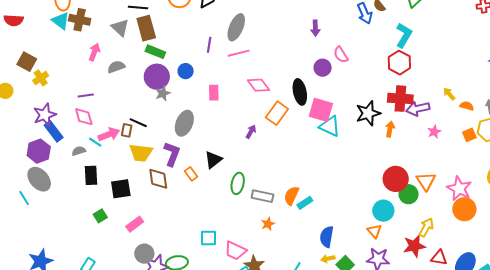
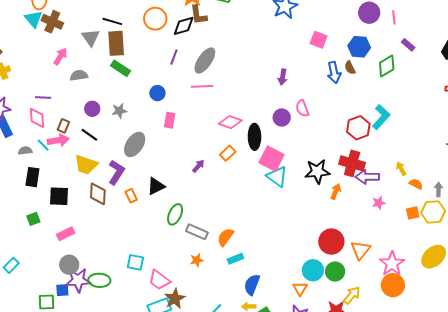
cyan L-shape: (404, 35) -> (381, 117), moved
purple line: (209, 45) -> (174, 57), moved
blue circle: (186, 71) -> (157, 93), moved
purple circle: (157, 77) -> (92, 109), moved, size x0.6
pink diamond: (258, 85) -> (230, 122), moved, turned -45
orange rectangle: (277, 113) -> (228, 153), size x0.7
brown rectangle: (127, 130) -> (63, 126), moved
green circle: (409, 194) -> (335, 271), moved
cyan rectangle: (305, 203) -> (235, 259), moved

